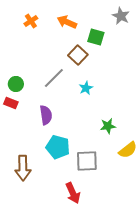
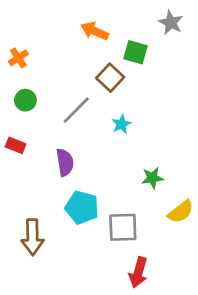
orange cross: (31, 21) -> (18, 58), moved
green circle: (16, 84) -> (25, 100), moved
red arrow: (73, 193) -> (138, 272), moved, turned 40

